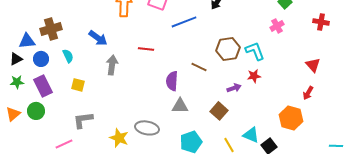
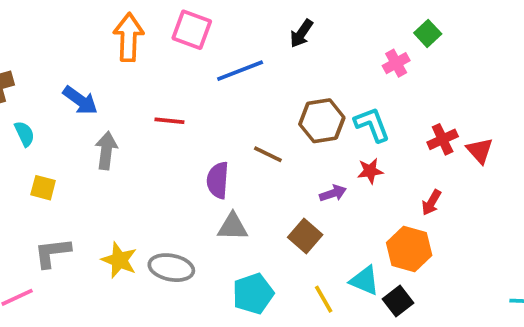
red cross: (321, 22) -> (443, 139), moved, turned -35
pink cross: (277, 26) -> (396, 63), moved
red arrow: (308, 93) -> (431, 203), moved
orange hexagon: (291, 118) -> (409, 249), moved
yellow star: (119, 138) -> (119, 260), moved

